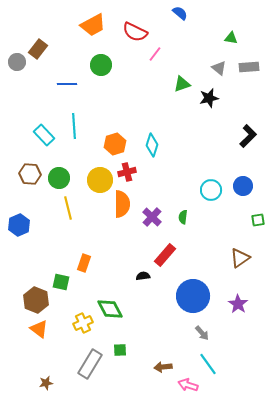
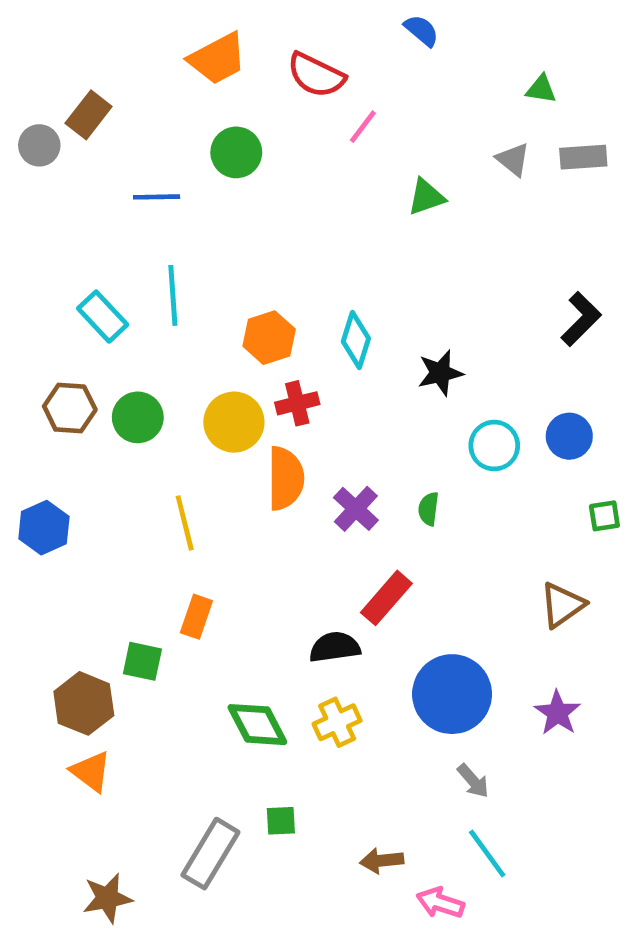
black star: (209, 98) -> (440, 373), moved
yellow line: (68, 208) -> (185, 523), moved
black semicircle: (143, 276) -> (335, 647), size x1.5
yellow cross: (83, 323) -> (337, 722), moved
brown star: (46, 383) -> (107, 898), size x1.5

